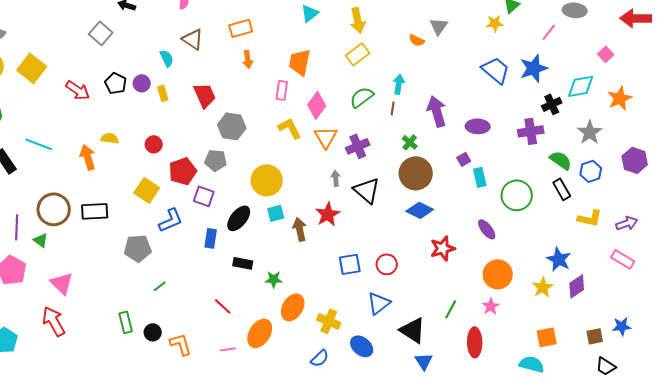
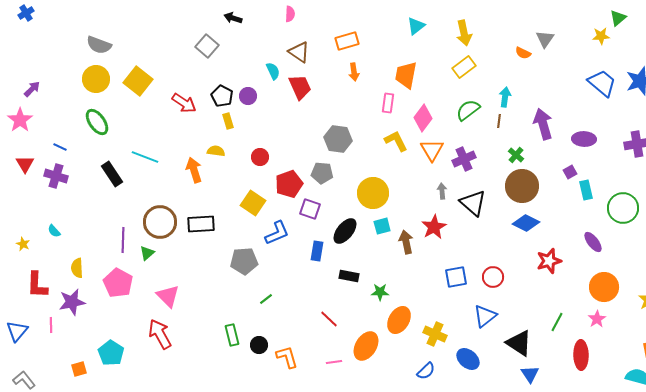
yellow rectangle: (163, 93) -> (228, 121), moved
red trapezoid: (205, 95) -> (300, 87), moved
green triangle: (41, 240) -> (147, 253), turned 42

